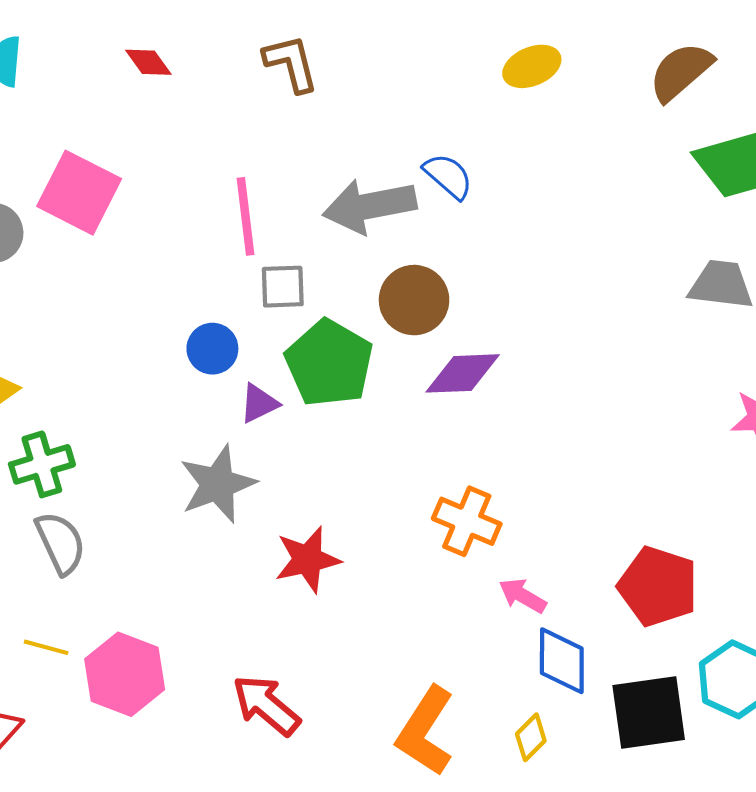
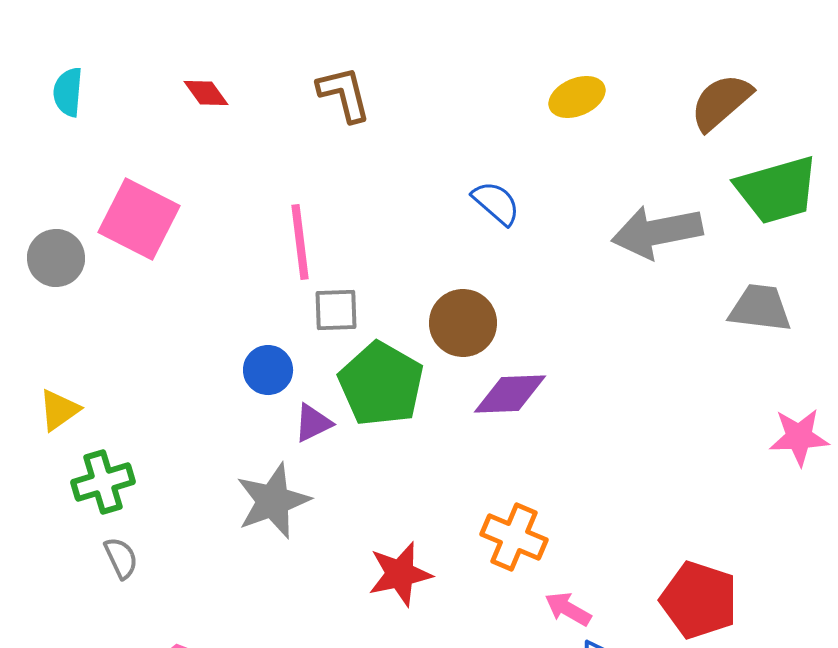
gray arrow: (370, 206) -> (657, 232), moved
gray semicircle: (60, 543) -> (121, 558), size x0.7
red star: (308, 560) -> (400, 574), moved

